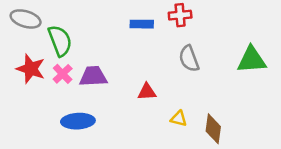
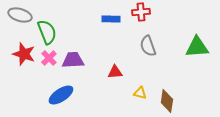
blue ellipse: (78, 121) -> (61, 95), turned -30

